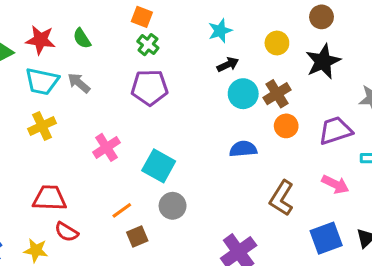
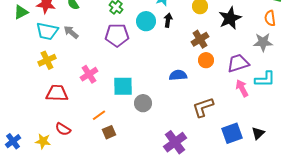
black arrow: (228, 65) -> (168, 20), turned -56
cyan circle: (243, 94) -> (146, 21), moved
cyan square: (159, 166) -> (123, 86), turned -30
pink arrow: (335, 184) -> (242, 88), moved, turned -144
red trapezoid: (50, 198) -> (57, 93), moved
brown L-shape: (282, 198) -> (203, 107), turned 40
gray circle: (173, 206) -> (143, 103), moved

